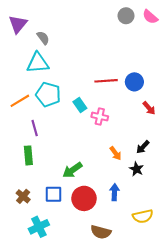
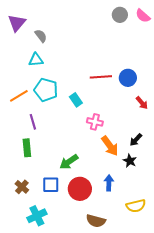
cyan triangle: (38, 63) -> (36, 60), size x0.7
pink cross: (100, 117) -> (95, 122), moved
orange arrow: (116, 153) -> (110, 146), size x1.5

